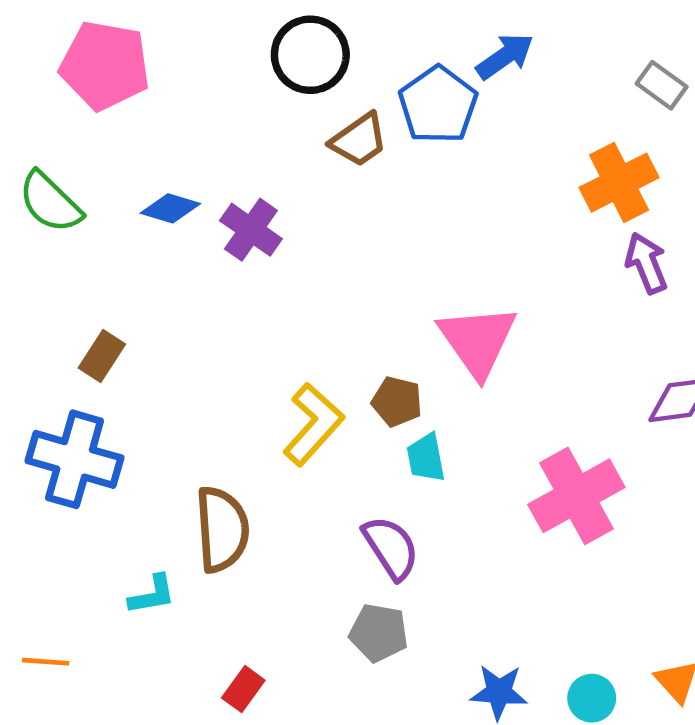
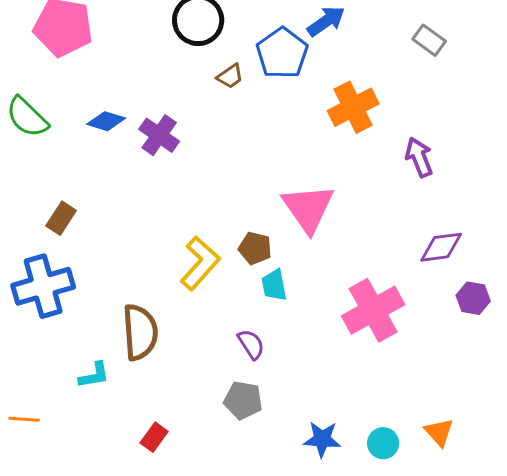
brown trapezoid: (359, 140) -> (230, 76), size x0.7
orange cross: (619, 183) -> (353, 107), moved
blue cross: (75, 459) -> (43, 286), turned -32
purple semicircle: (391, 548) -> (251, 344), size x0.7

